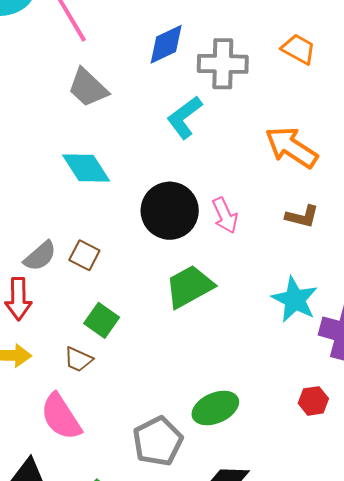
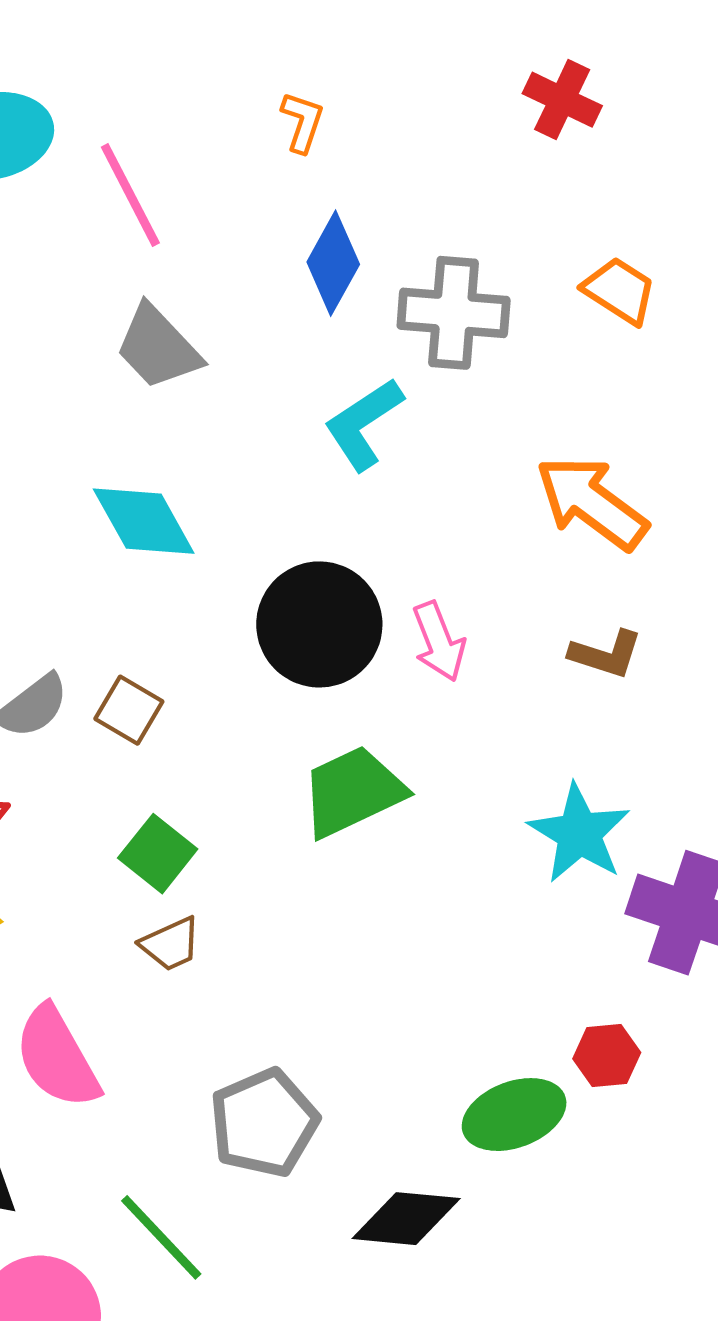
blue diamond: (166, 44) -> (333, 263), turned -39
brown trapezoid: (78, 359) -> (171, 944), moved, turned -52
green ellipse: (215, 408) -> (514, 1115), moved

